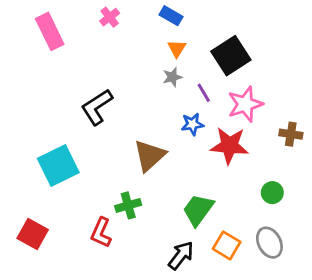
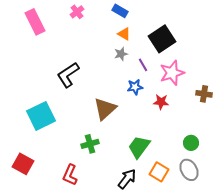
orange triangle: (177, 49) -> (124, 34), turned -32
red star: (229, 146) -> (161, 102), size x0.6
green circle: (272, 193) -> (191, 143), moved
red L-shape: (101, 233) -> (70, 175), moved

